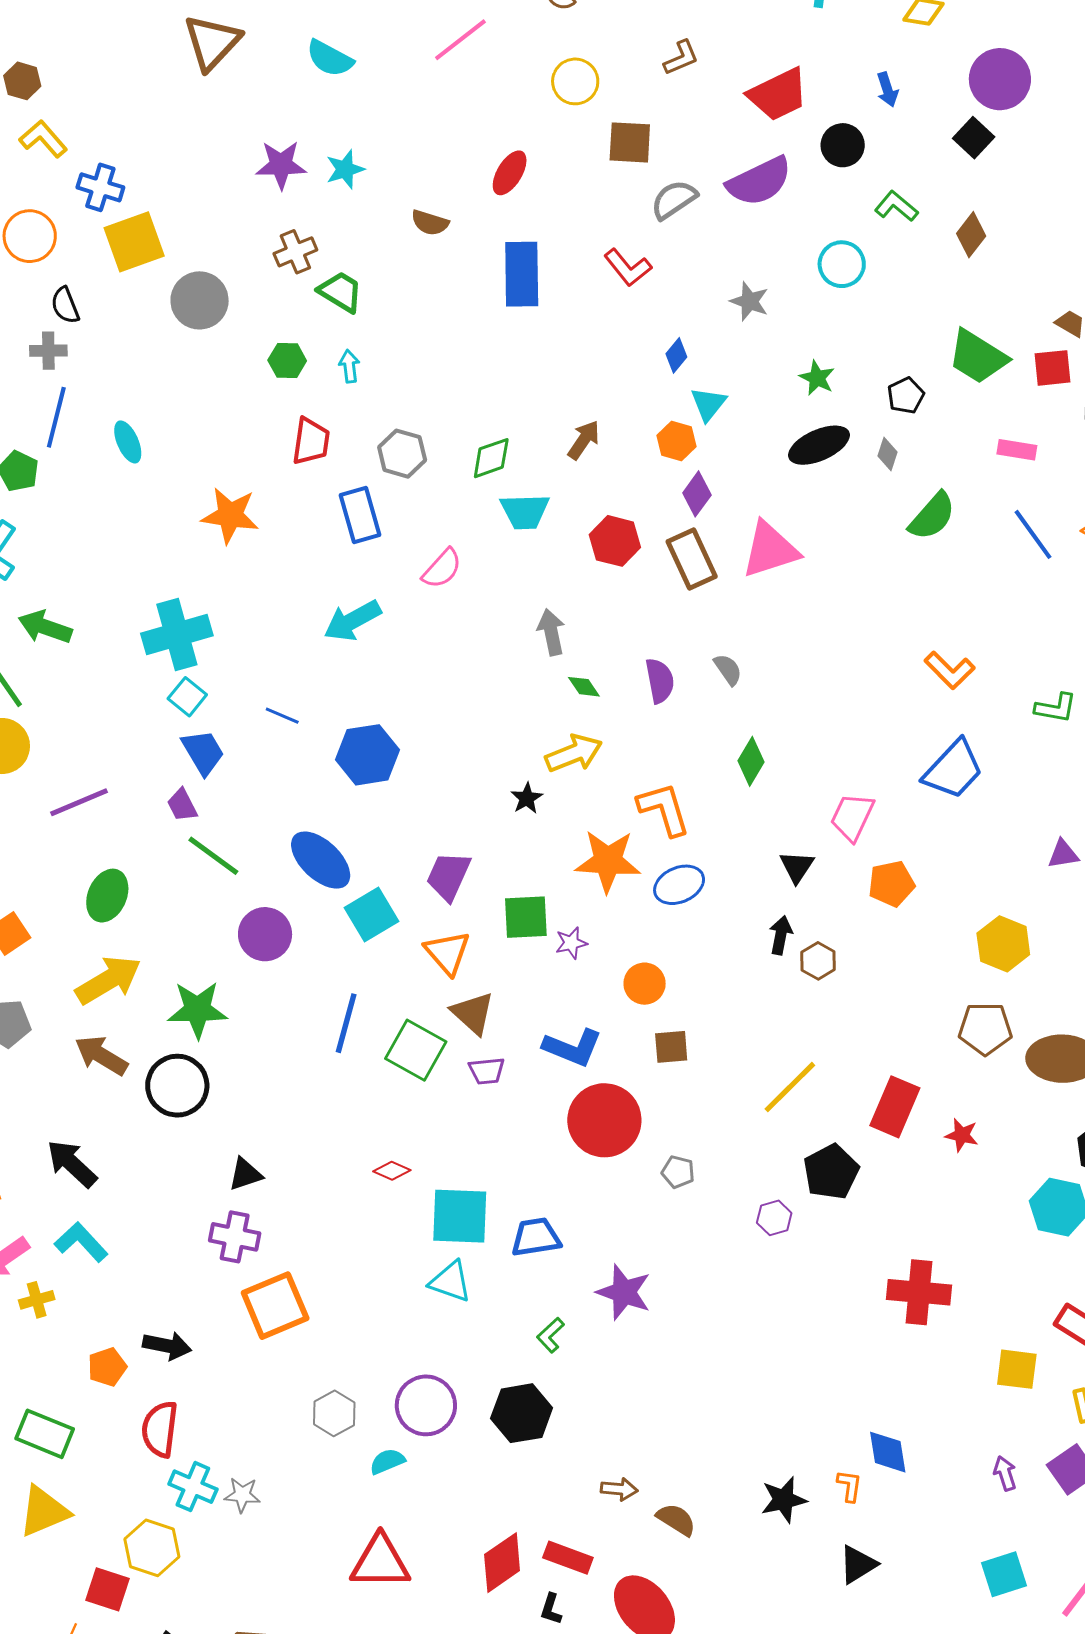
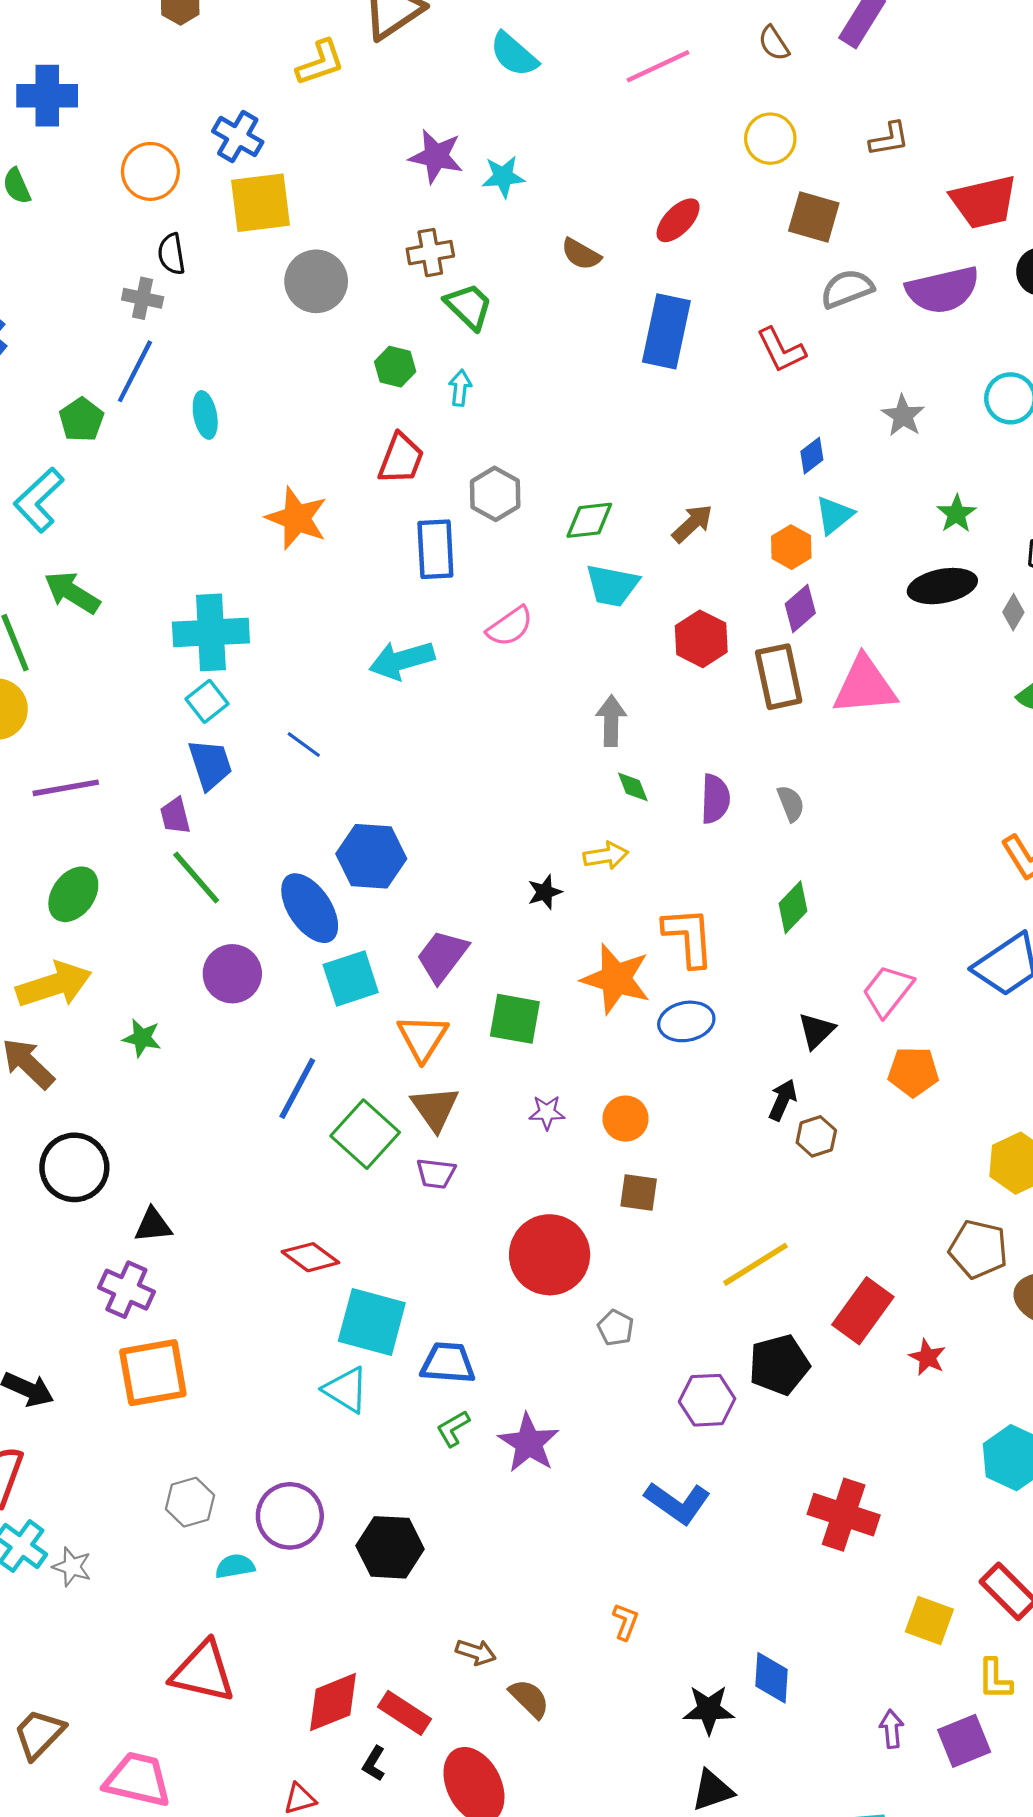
yellow L-shape: (43, 139) -> (320, 63), moved, turned 99
yellow arrow: (574, 753) -> (606, 856), size x0.7
blue hexagon: (367, 755) -> (371, 856), moved
purple star: (571, 943) -> (547, 1112), moved
green star: (197, 1010) -> (142, 1038), size x0.6
blue L-shape: (573, 1048) -> (678, 1503), moved
black circle: (177, 1086) -> (74, 1167), moved
red diamond: (392, 1171) -> (310, 1257), size x1.4
purple hexagon: (774, 1218) -> (707, 1400), size x1.4
green L-shape: (550, 1335) -> (453, 1428), moved
orange L-shape: (849, 1486) -> (625, 1622), moved
black star: (784, 1500) -> (709, 1710), moved

